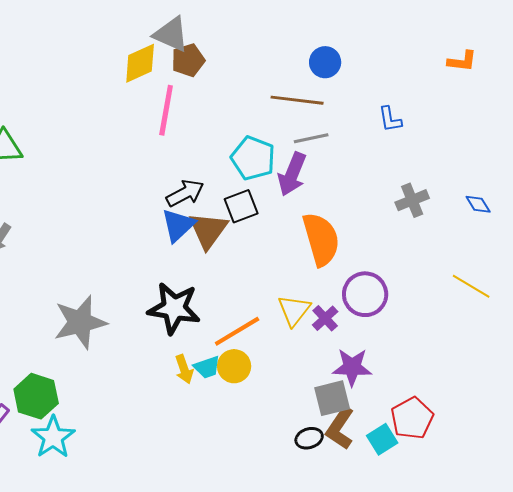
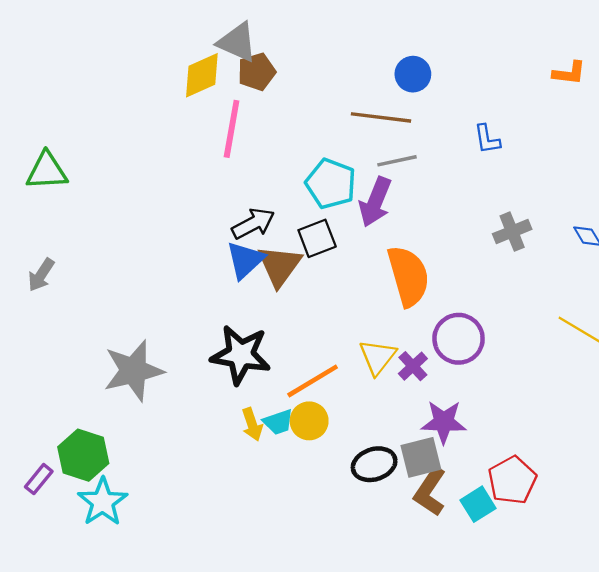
black ellipse: (309, 438) -> (374, 464), moved, size x1.4

